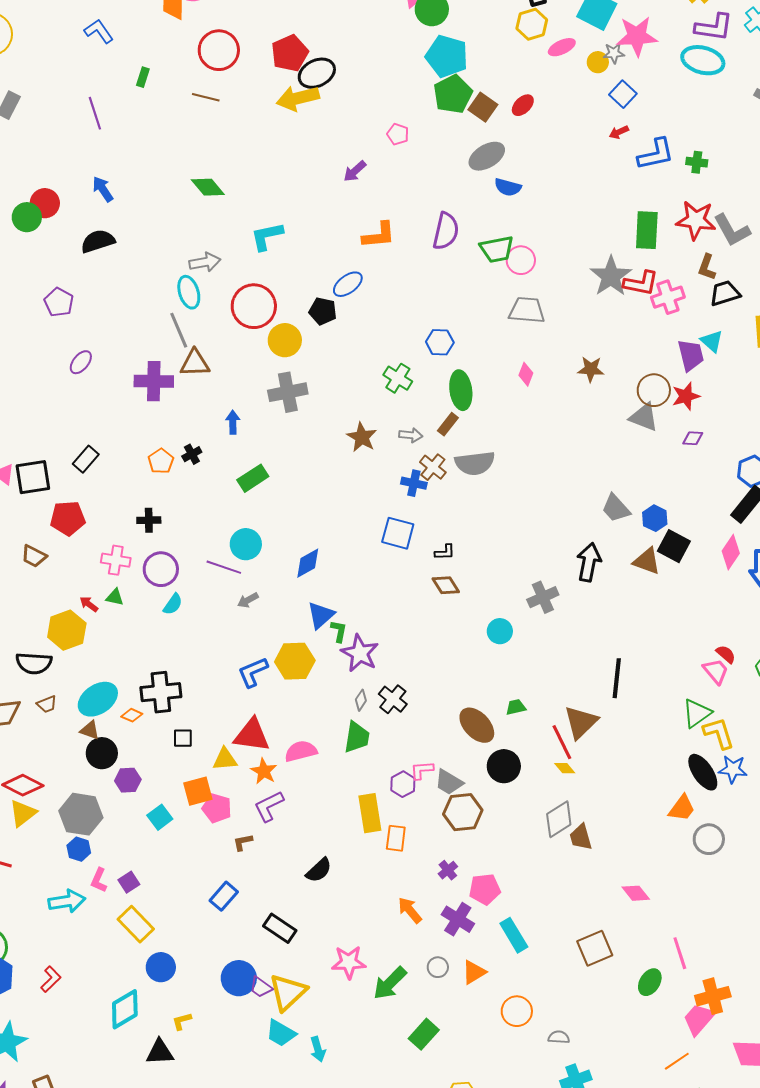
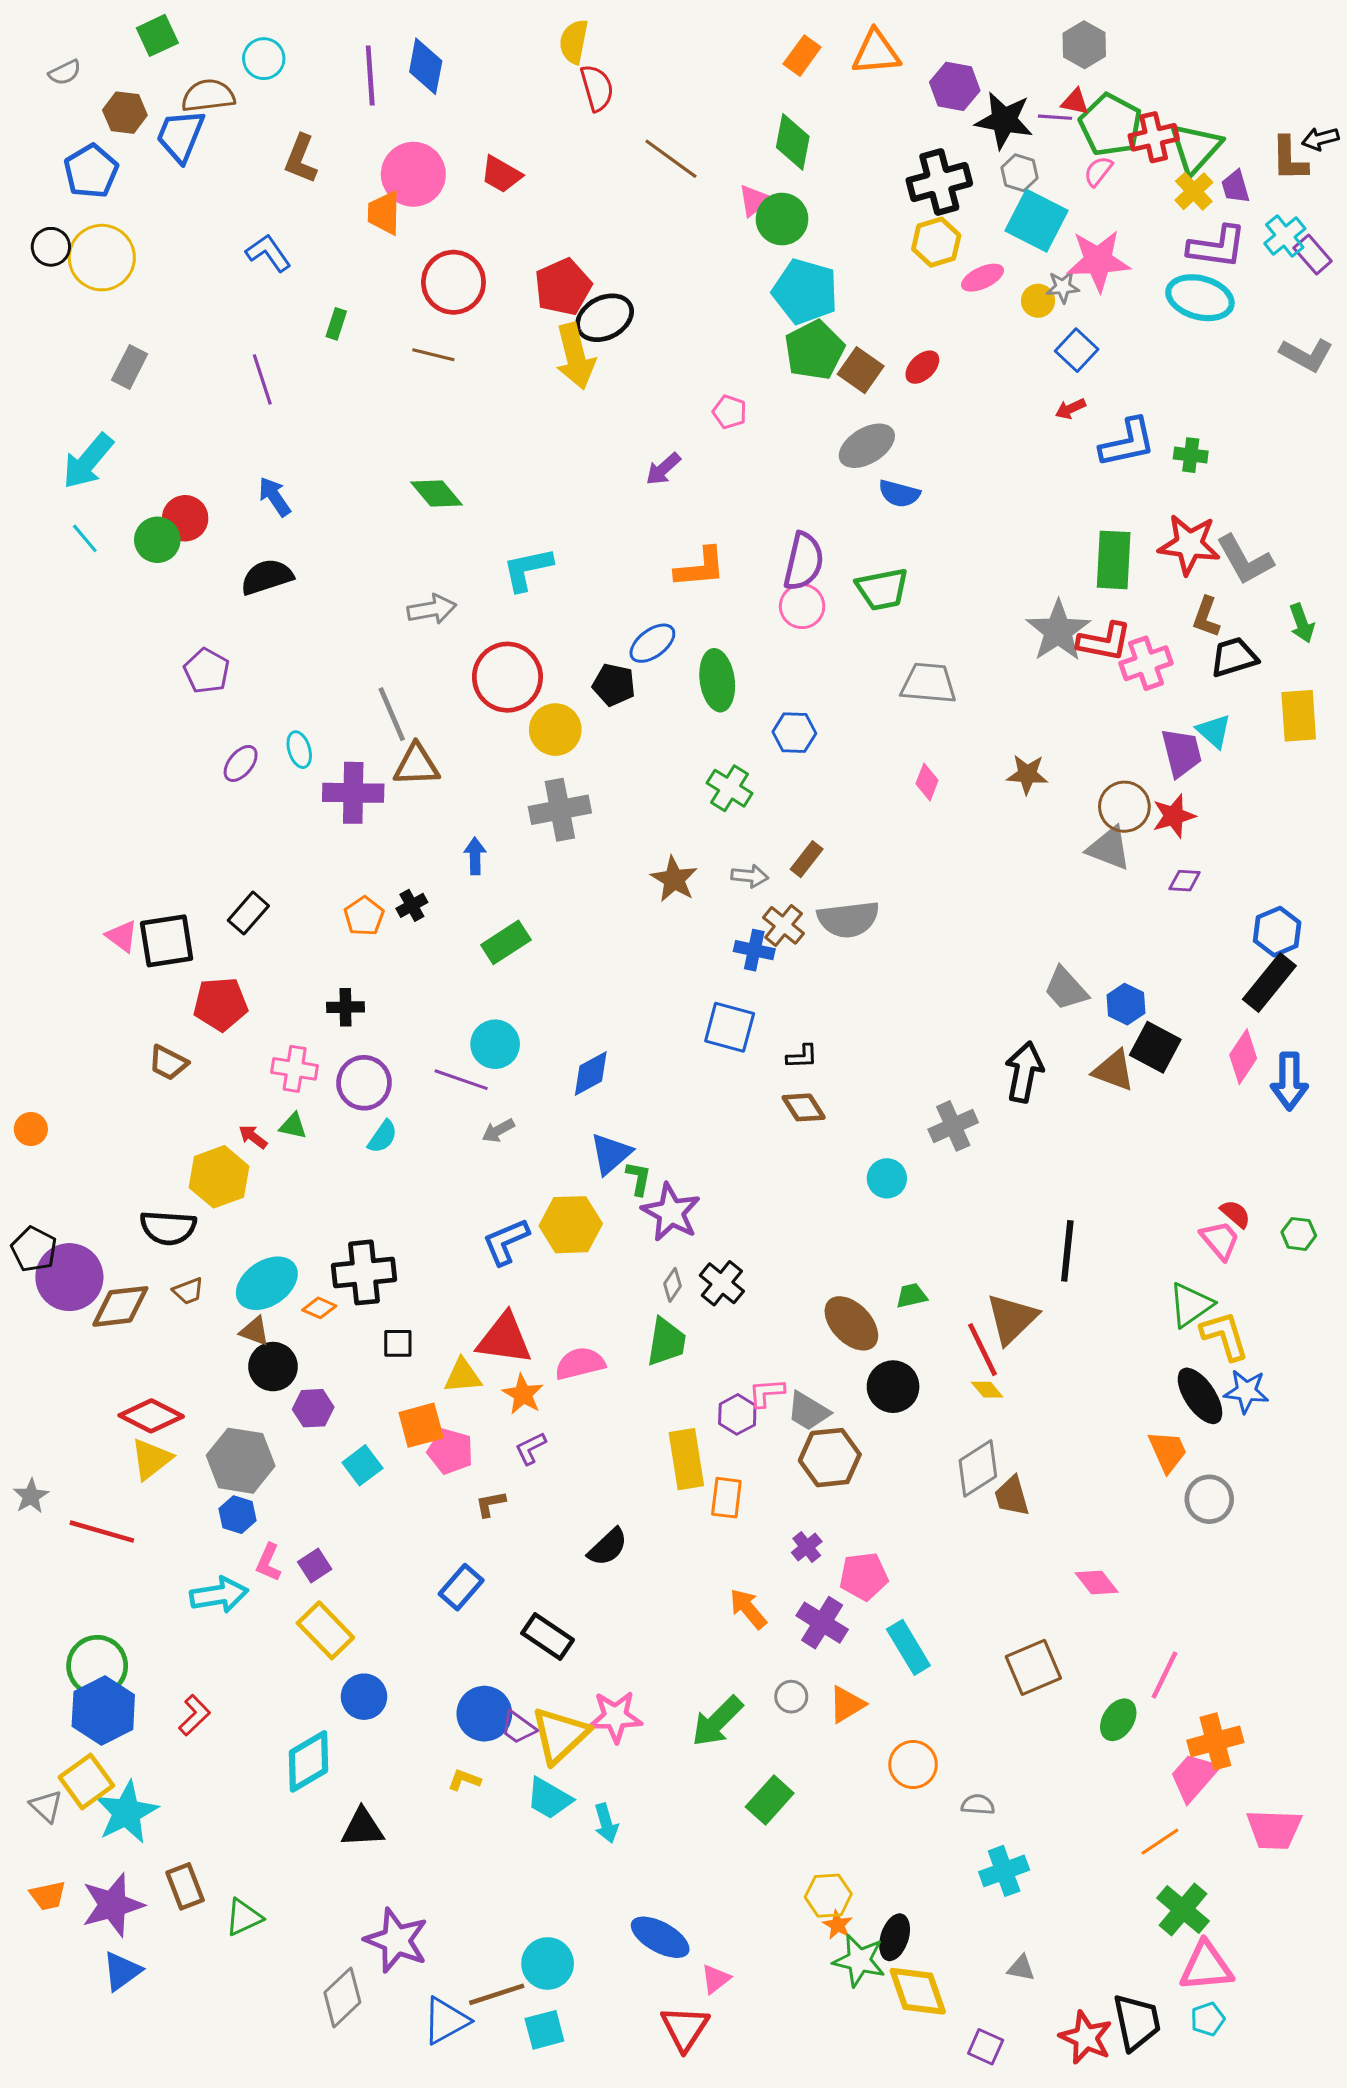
yellow arrow: (298, 98) -> (575, 356), turned -90
pink circle: (521, 260) -> (802, 606), moved
cyan ellipse: (189, 292) -> (299, 750), moved, size x0.7
green ellipse: (461, 390) -> (717, 680), moved
purple L-shape: (269, 806) -> (531, 1448), size x0.7
orange trapezoid: (682, 808) -> (1168, 1451), turned -60
pink line: (680, 953) -> (1165, 1675), turned 44
pink star: (349, 962) -> (615, 1717), moved
yellow L-shape: (182, 1021) -> (464, 1780), moved, turned 35

